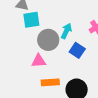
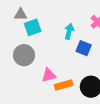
gray circle: (48, 40) -> (24, 55), moved
pink triangle: (39, 61) -> (49, 75), moved

